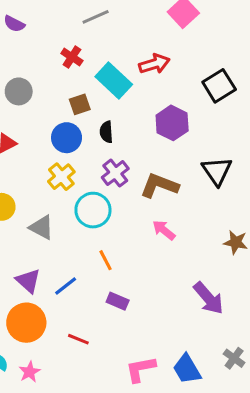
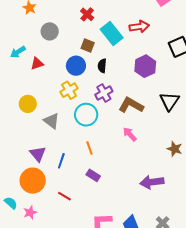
brown square: (80, 104) -> (88, 46), turned 32
blue line: (66, 286) -> (61, 161), turned -42
purple arrow: (208, 298) -> (152, 182), turned 115

